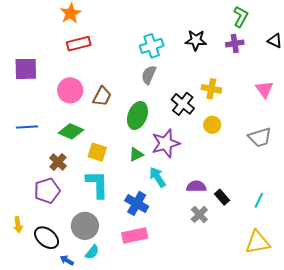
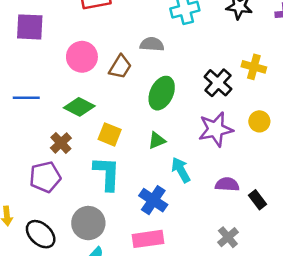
gray semicircle: (149, 75) -> (152, 44), moved, turned 66
yellow circle: (212, 125) -> (259, 121), moved
purple star: (166, 143) -> (216, 129), moved
gray cross: (199, 214) -> (228, 237), moved

